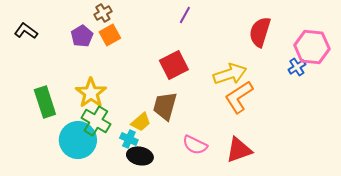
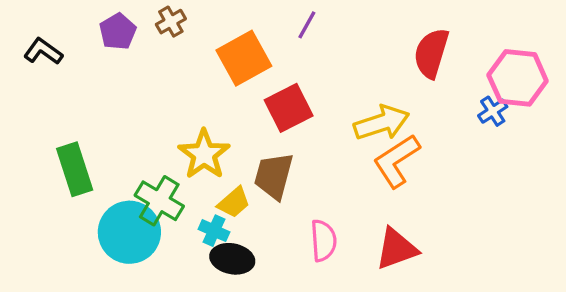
orange square: (110, 35) -> (244, 58), moved, size x1.5
purple pentagon: (82, 36) -> (118, 32), moved
yellow star: (91, 93) -> (204, 154), moved
pink semicircle: (195, 145) -> (323, 241), turned -120

